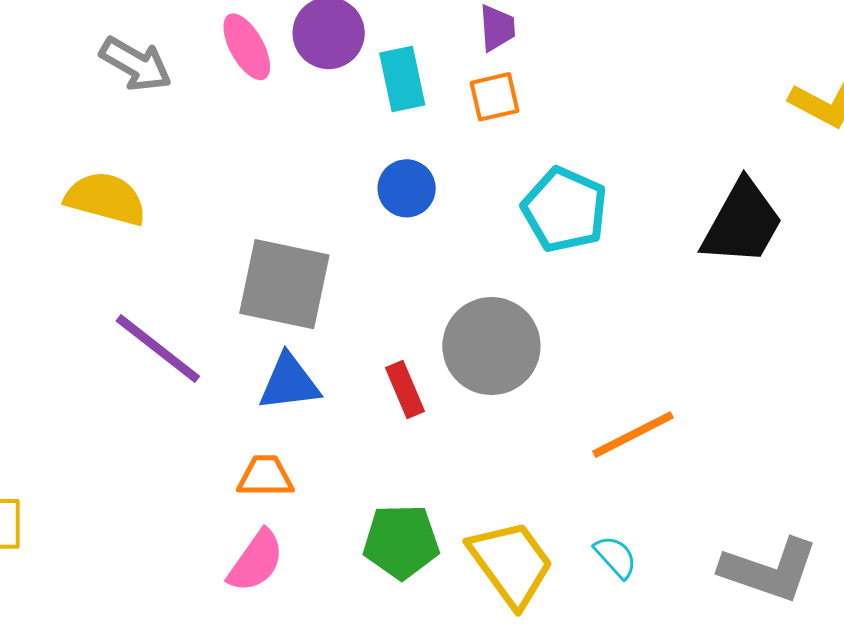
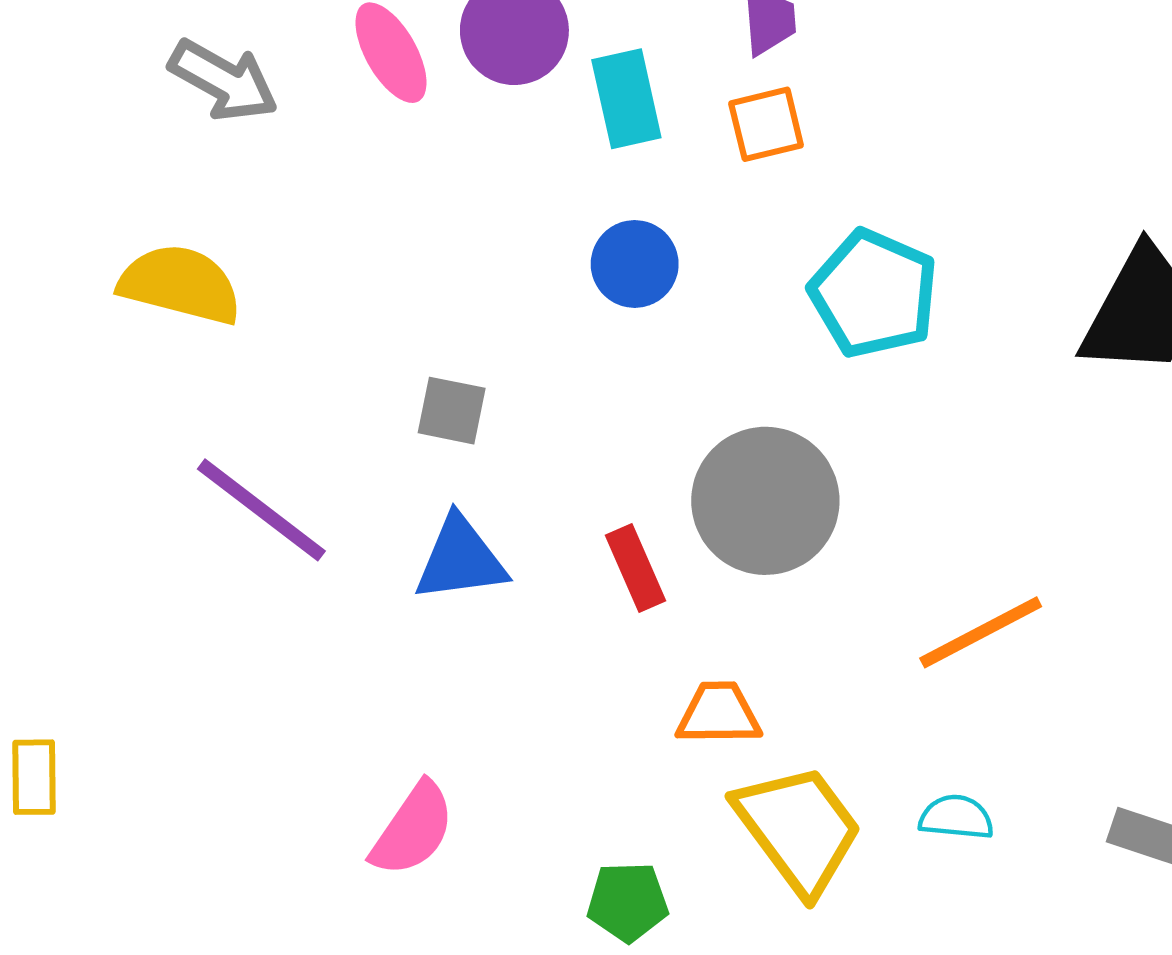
gray square: (284, 284) -> (452, 411), size x0.5
orange trapezoid: (265, 476) -> (719, 714), moved
green pentagon: (401, 542) -> (628, 902), moved, size x0.7
cyan semicircle: (616, 557) -> (956, 817), turned -42

